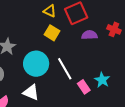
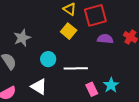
cyan circle: (36, 64) -> (48, 59), size x0.6
white line: (65, 69) -> (76, 68), turned -70

